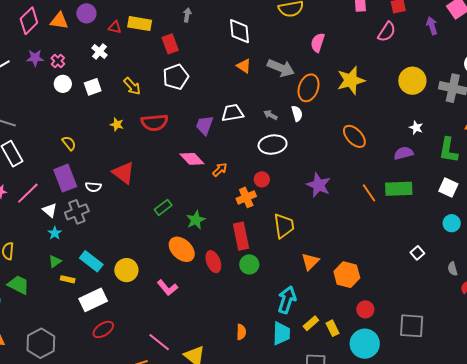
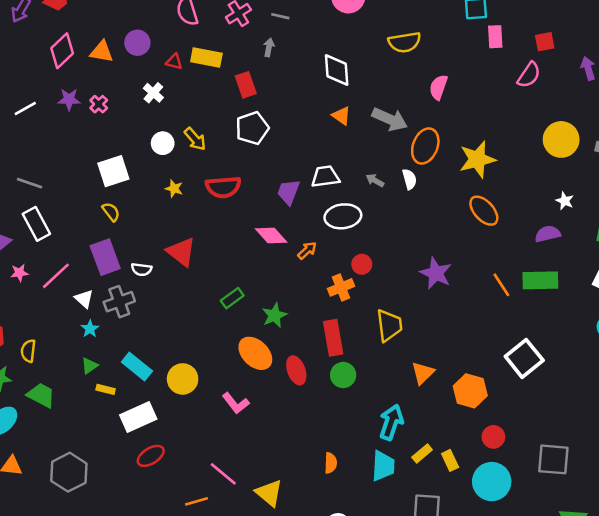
yellow star: (351, 80) -> (477, 159), moved
white circle: (63, 84) -> (163, 143), moved
white square: (93, 87) -> (113, 171), moved, size x1.4
white ellipse: (273, 145) -> (343, 216), moved
white square: (417, 253) -> (524, 358), moved, size x2.0

